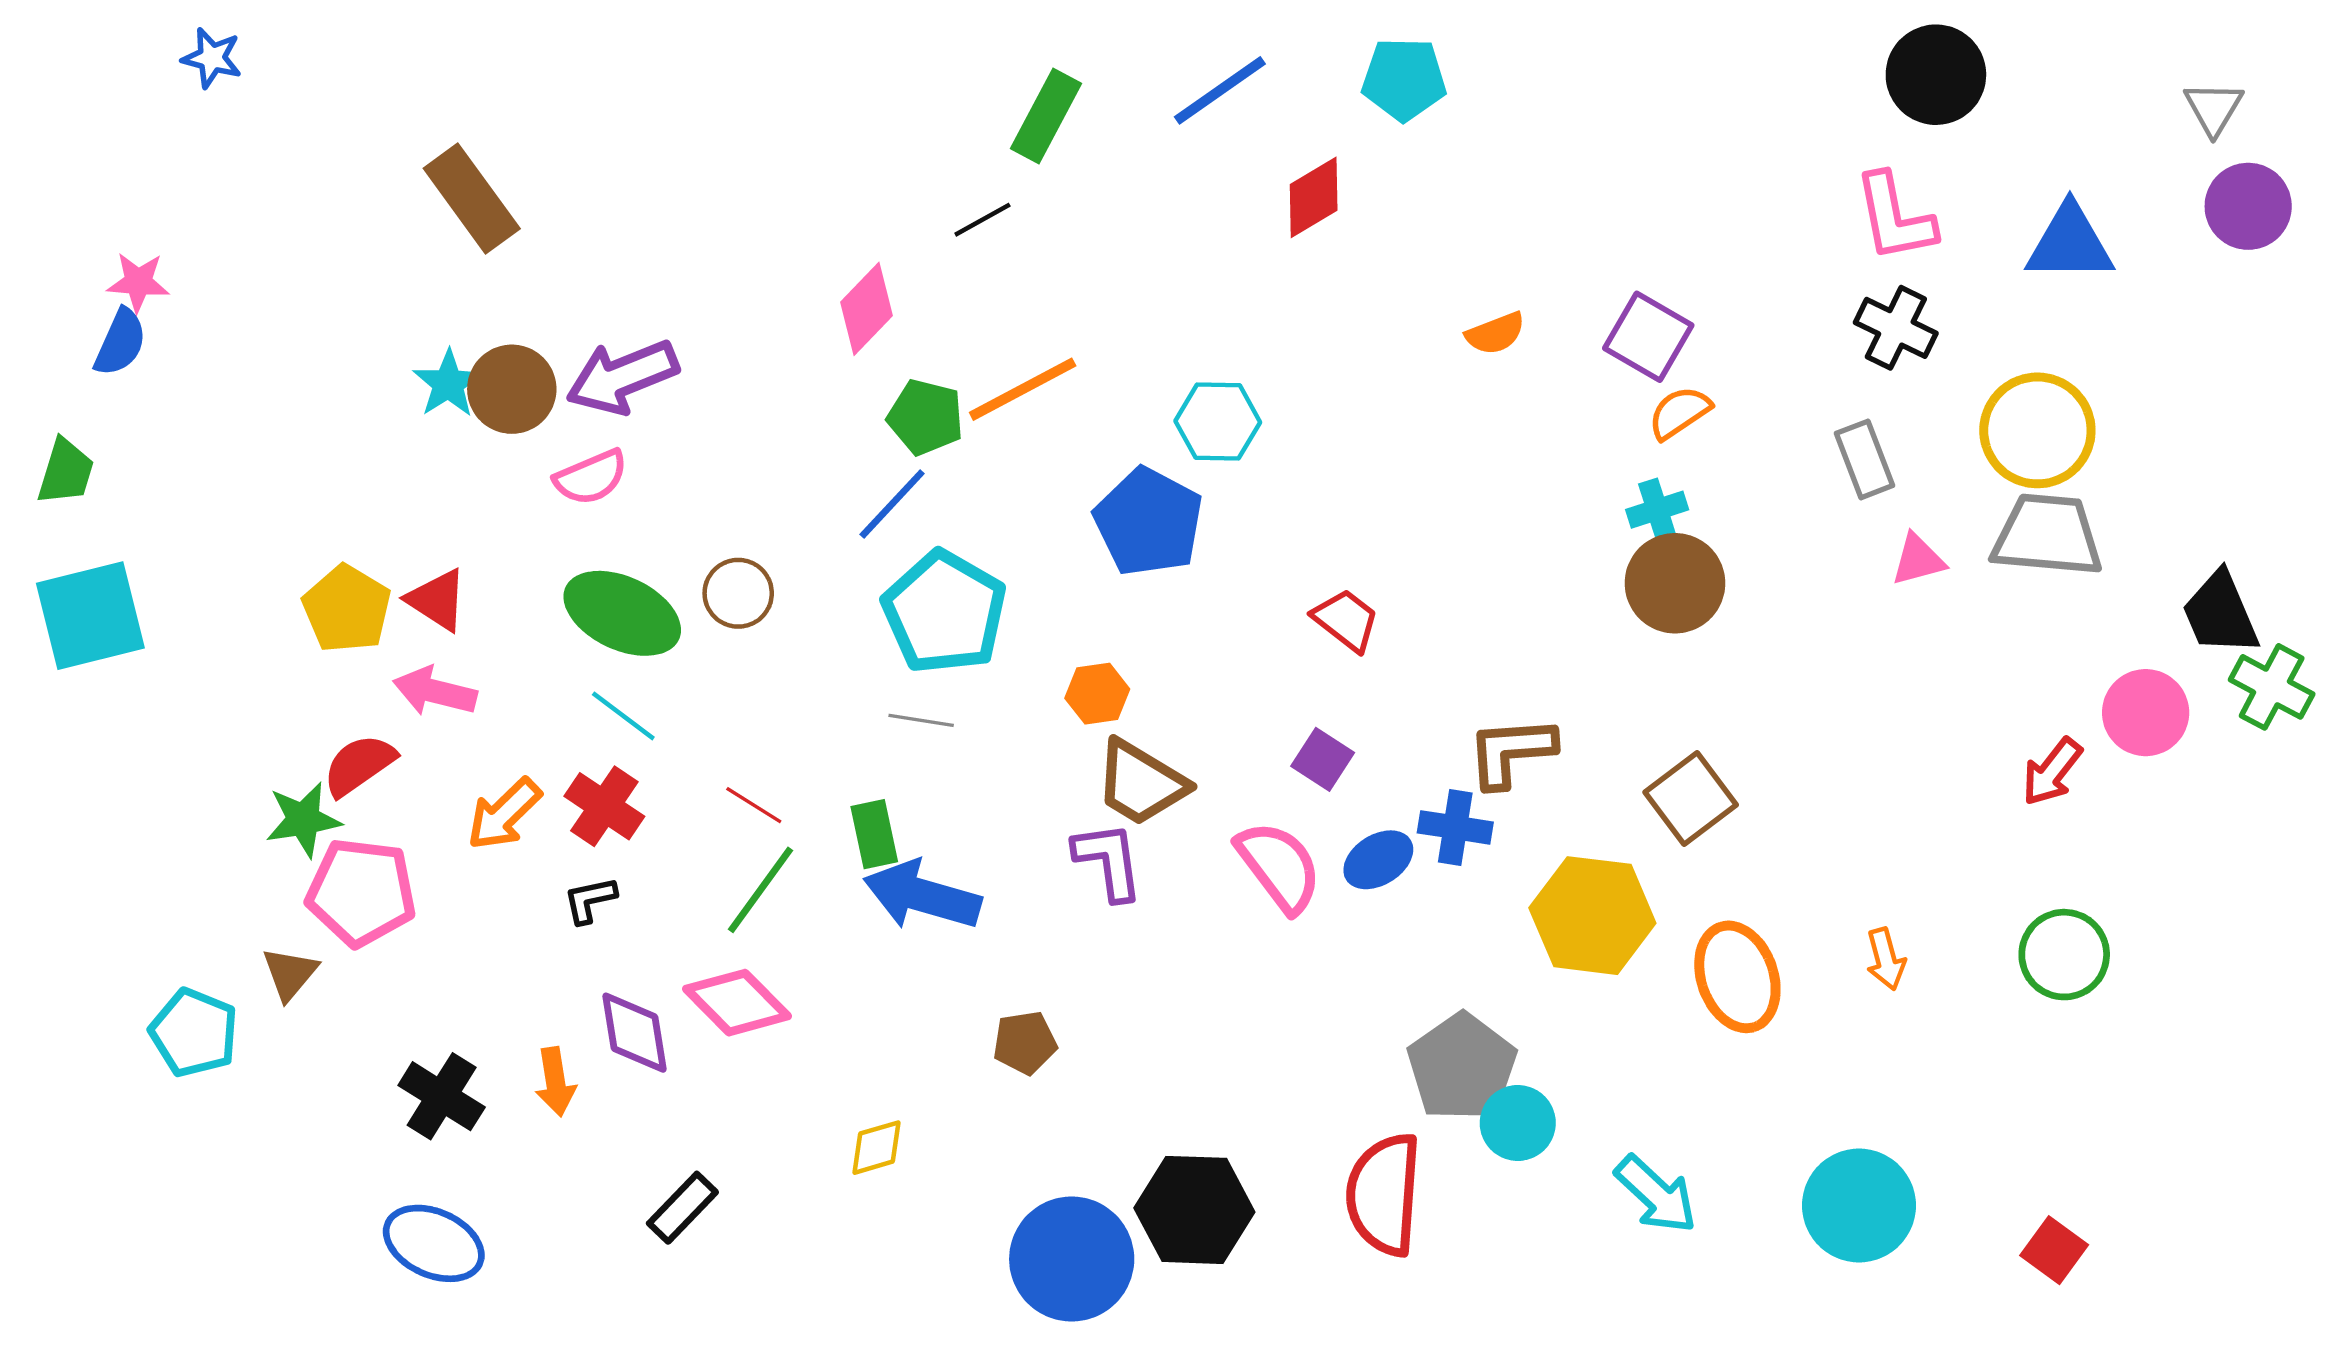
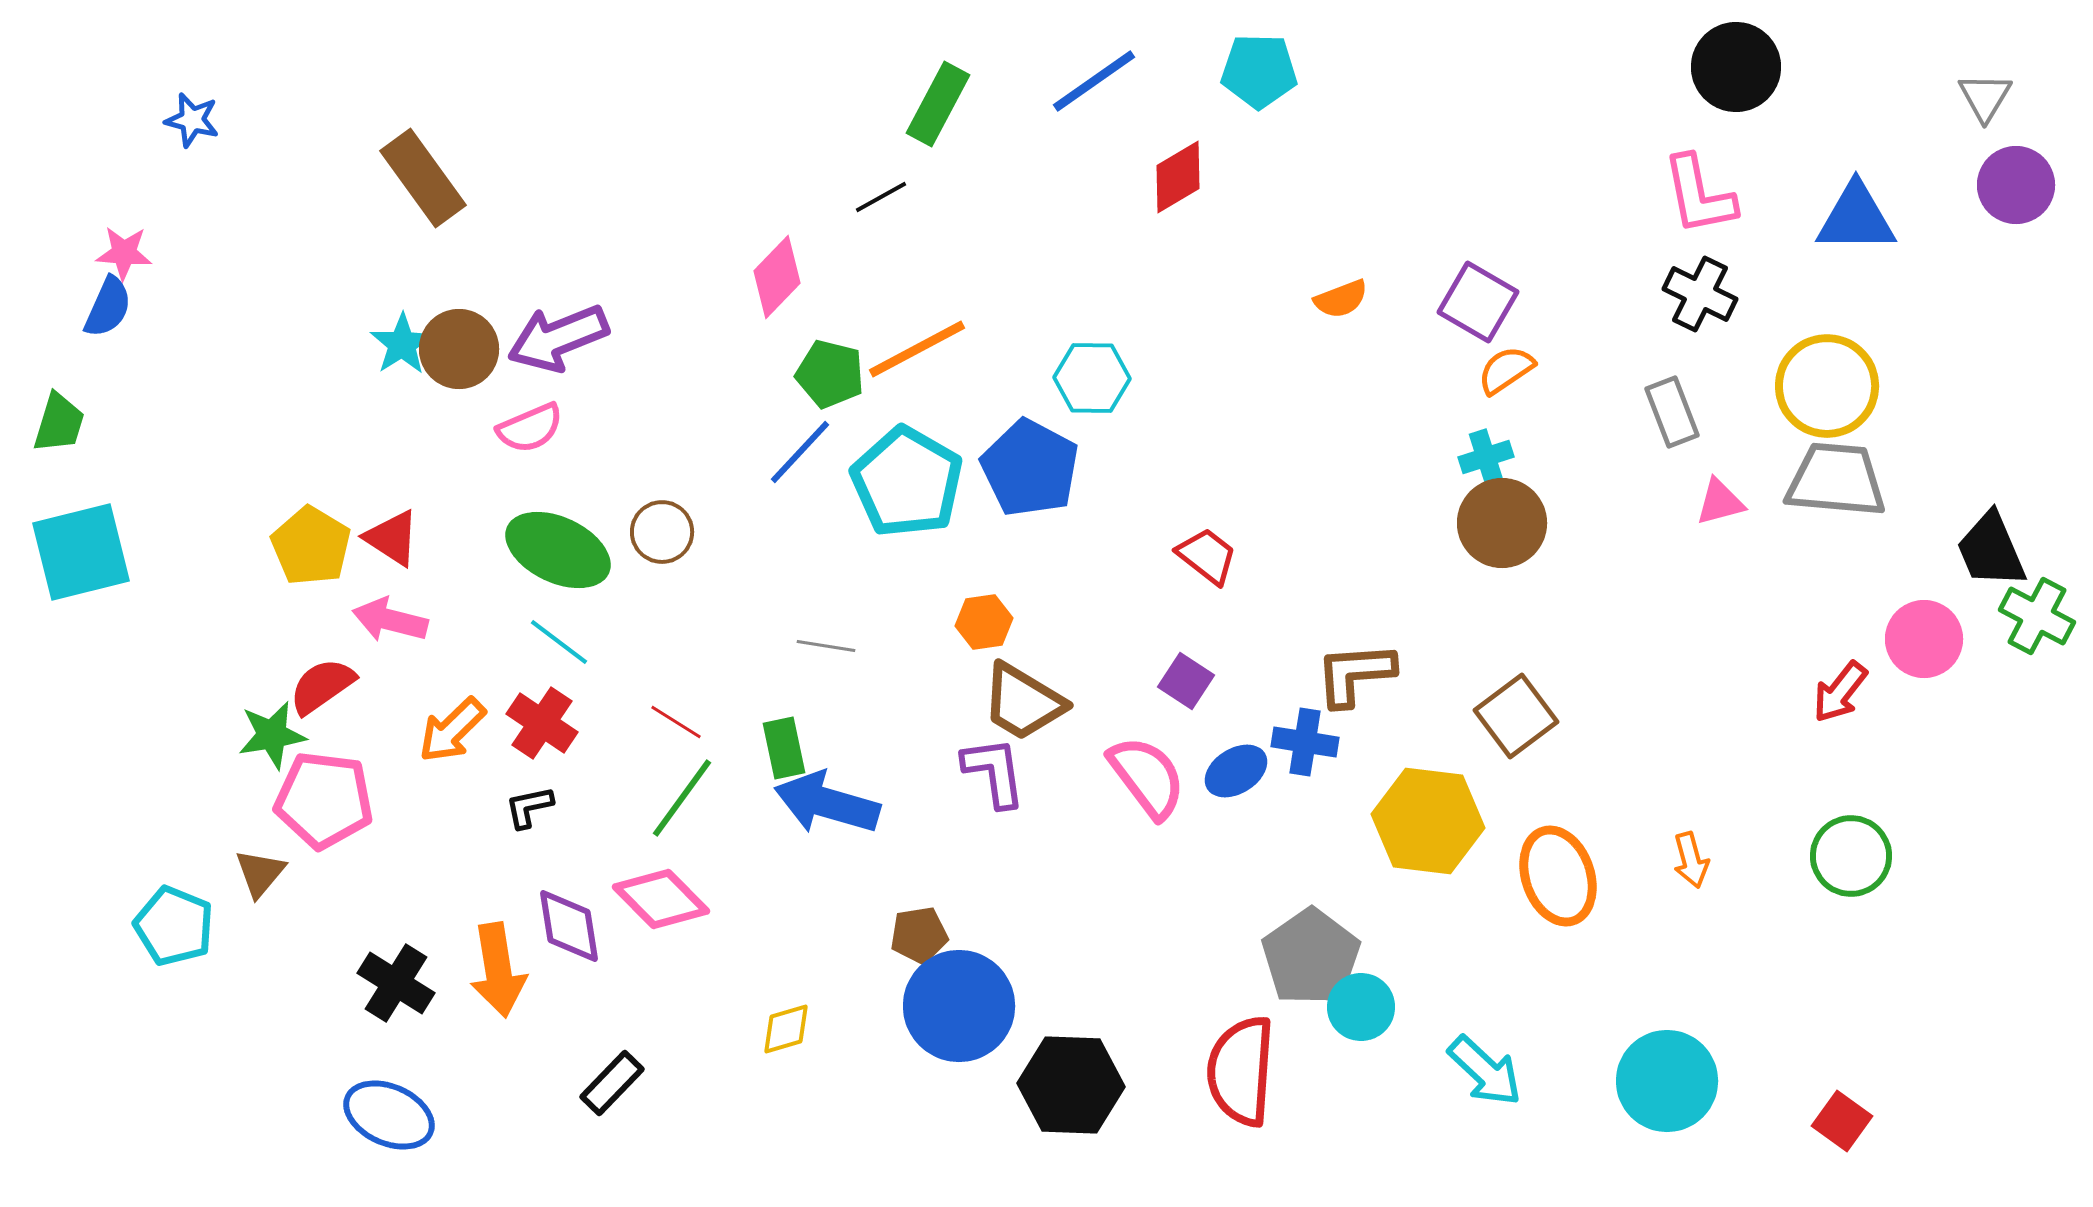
blue star: (212, 58) -> (192, 120), moved
cyan pentagon: (945, 612) -> (907, 482), moved
orange arrow: (555, 1082) -> (498, 970), size x1.5
blue circle: (1072, 1259) -> (959, 1006), moved

